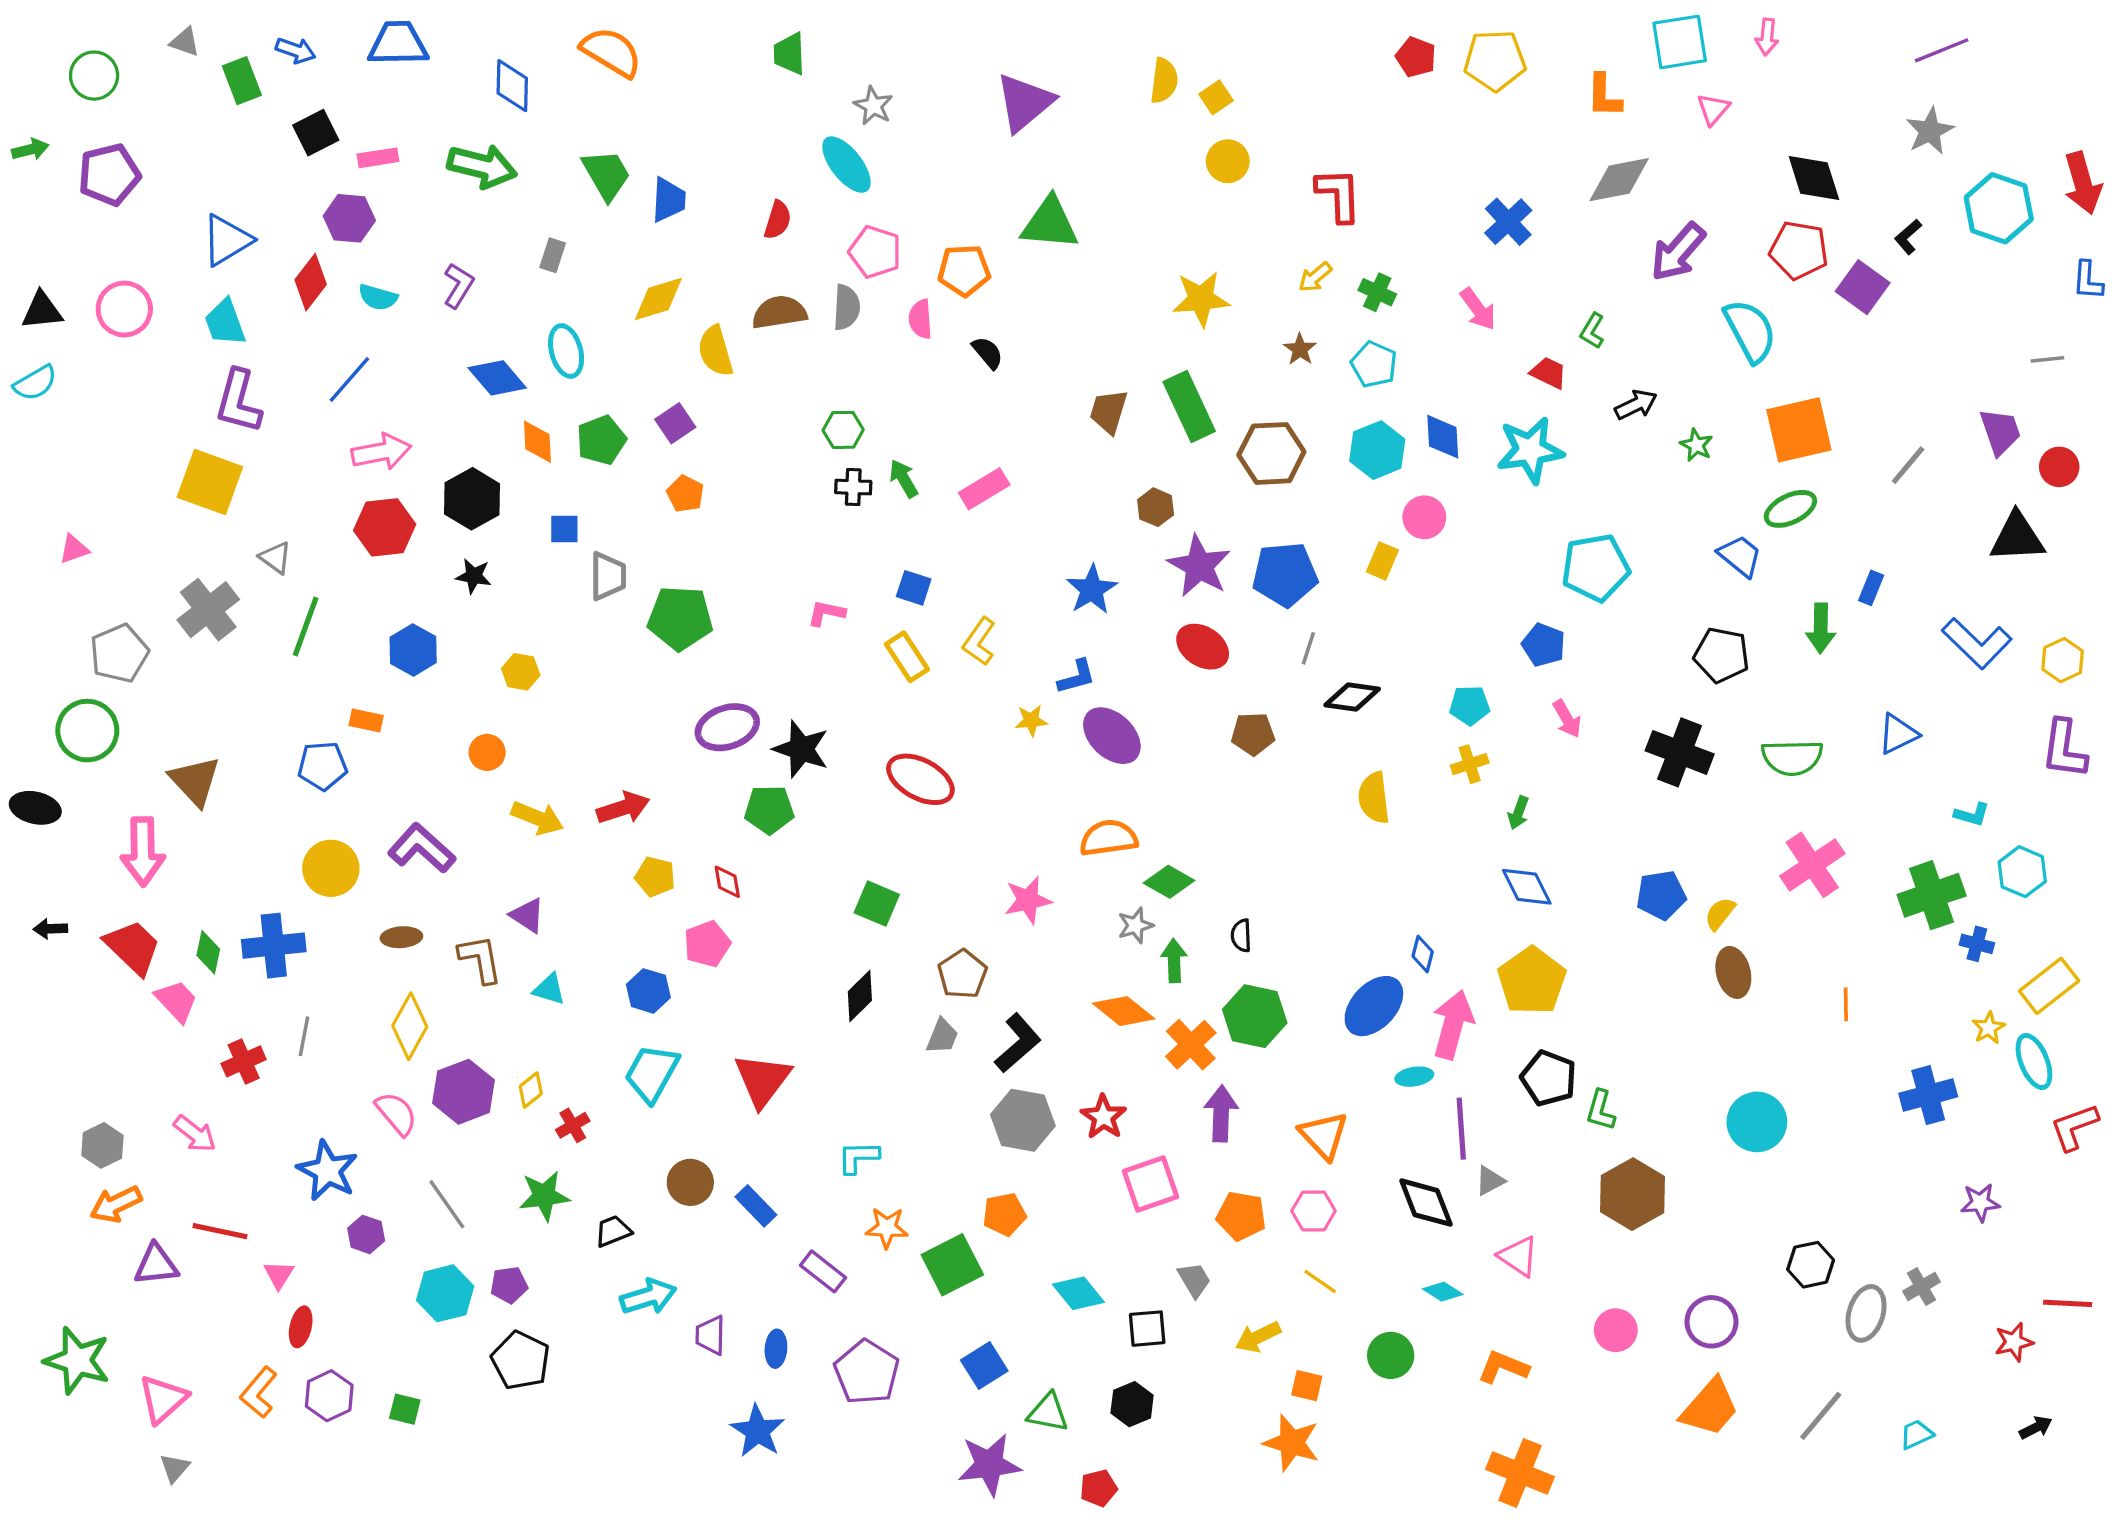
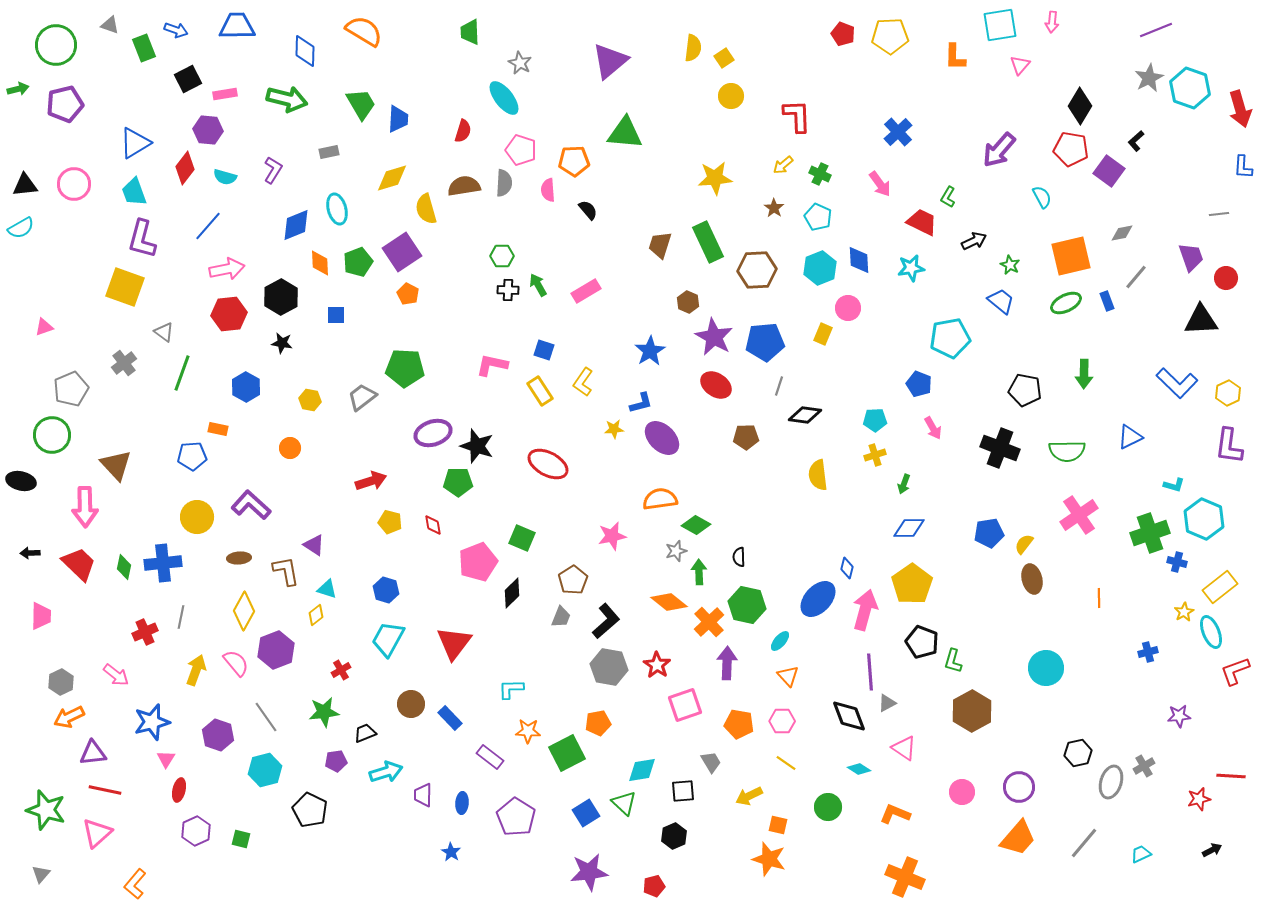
green circle: (94, 76) -> (56, 45), size x1.4
black diamond: (1814, 178) -> (1080, 106), turned 48
gray diamond: (1619, 180) -> (1122, 233), moved, size x0.6
cyan hexagon: (1999, 208) -> (1190, 88), moved
gray rectangle: (553, 255) -> (329, 152), turned 60
cyan semicircle: (1750, 331) -> (1042, 197), size x0.6
red trapezoid: (1549, 373) -> (922, 222), size x1.4
blue diamond: (497, 378) -> (296, 225), turned -72
purple square: (675, 423) -> (402, 252), size x1.6
cyan star: (1530, 450) -> (911, 268), size x0.7
blue trapezoid: (1740, 556) -> (1001, 301), moved
gray trapezoid: (608, 576) -> (362, 397), moved, turned -128
blue rectangle: (1871, 588) -> (1107, 301), moved, turned -42
gray cross: (208, 610) -> (124, 363), size x0.7
pink L-shape: (826, 613) -> (492, 365), size x1.4
yellow arrow: (537, 818) -> (196, 670), moved, turned -92
cyan hexagon: (2022, 872) -> (1204, 519), size x1.4
blue diamond: (1527, 887) -> (909, 528), turned -64
pink pentagon: (707, 944) -> (478, 562), moved, size x1.4
pink trapezoid: (176, 1001) -> (41, 616), moved, turned 44
cyan ellipse: (1414, 1077) -> (780, 641), moved, turned -40
yellow diamond: (531, 1090) -> (316, 615), moved
blue cross: (1928, 1095) -> (1148, 652), size x0.6
orange triangle: (1324, 1135) -> (788, 676), size x0.7
blue star: (328, 1171) -> (152, 722), moved, turned 30
red line: (220, 1231) -> (105, 790), moved
purple hexagon: (366, 1234) -> (218, 735), size x1.4
purple pentagon: (509, 1285) -> (336, 761), moved
cyan diamond: (1078, 1293) -> (642, 770), turned -60
orange L-shape: (259, 1392) -> (135, 884), moved
green triangle: (1048, 1413) -> (624, 803), moved, turned 32
blue star: (757, 1431) -> (451, 852), size x0.6
gray triangle: (175, 1468) -> (41, 874), moved

